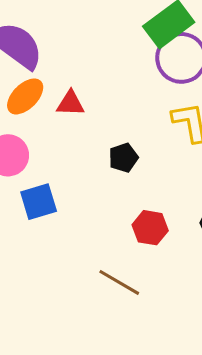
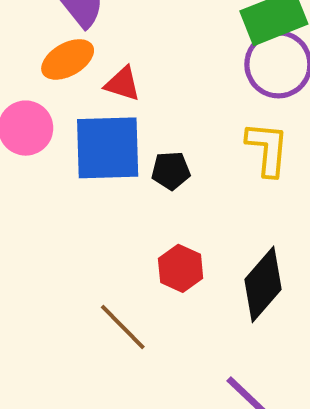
blue square: (39, 202) -> (108, 148), moved, size x1.5

